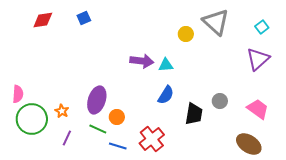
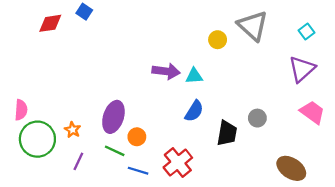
blue square: (84, 18) -> (84, 12), moved, turned -32
pink trapezoid: (258, 109) -> (312, 112), moved

